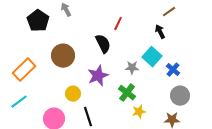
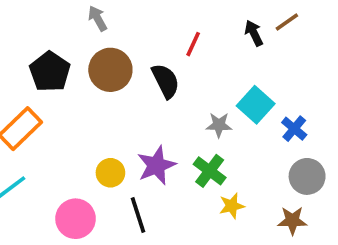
black pentagon: (38, 21) -> (50, 72), moved
black arrow: (160, 32) -> (254, 33), moved
brown circle: (63, 56) -> (110, 70), moved
purple star: (98, 76) -> (156, 165), moved

